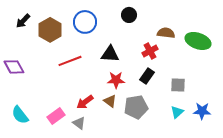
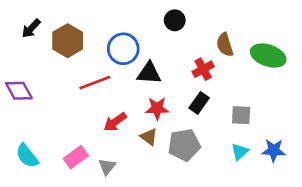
blue circle: (85, 22) -> (123, 49), moved
brown semicircle: (166, 33) -> (225, 45), turned -114
red arrow: (85, 102) -> (115, 122), moved
gray triangle: (79, 123) -> (107, 167), turned 32

